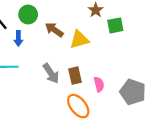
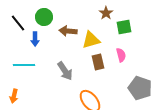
brown arrow: (54, 30) -> (68, 31), turned -30
brown rectangle: (75, 76) -> (98, 62), moved
pink semicircle: (99, 84) -> (121, 55), moved

